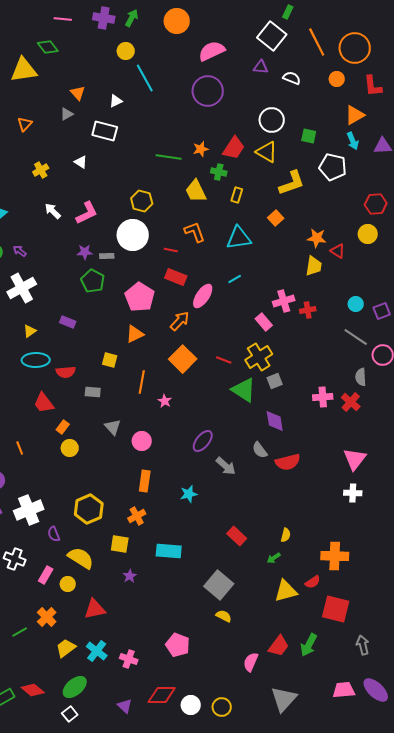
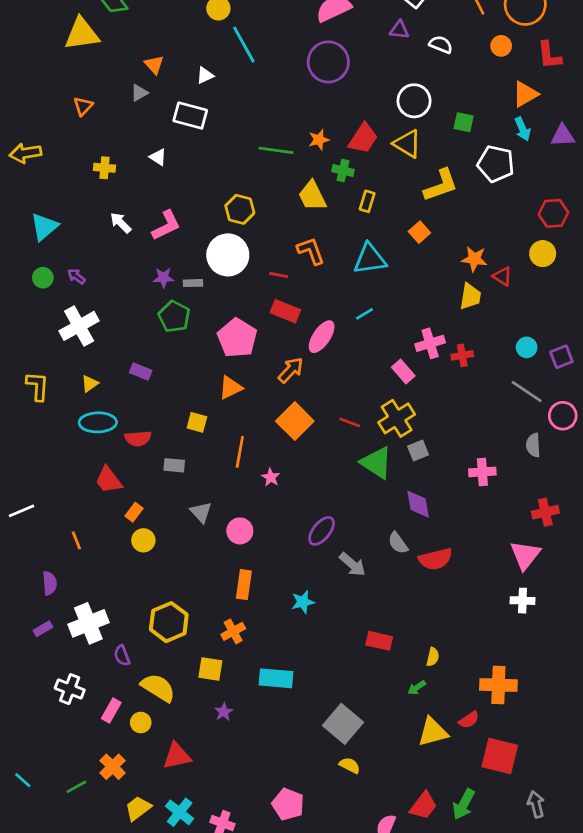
yellow cross: (41, 170) -> (105, 168), turned 35
red cross: (351, 402) -> (545, 512), moved, turned 36
red rectangle: (237, 536) -> (379, 641), moved, turned -30

